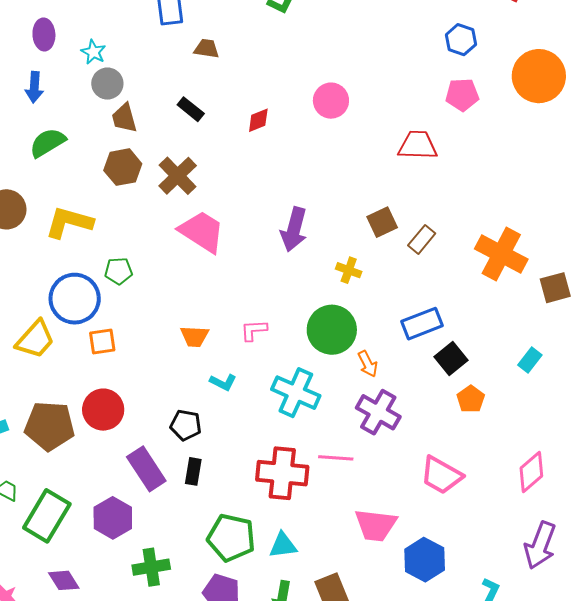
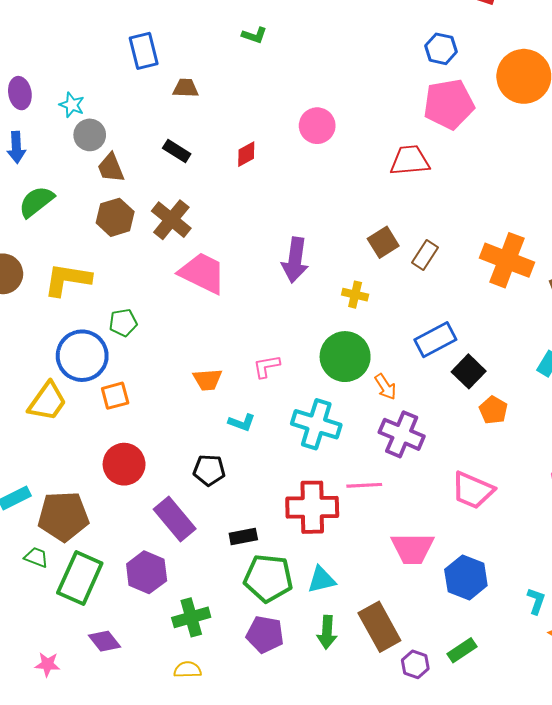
pink pentagon: (462, 95) -> (449, 104), size x1.5
brown pentagon: (50, 426) -> (63, 516), moved
black rectangle: (193, 471) -> (243, 536), moved, turned 76

